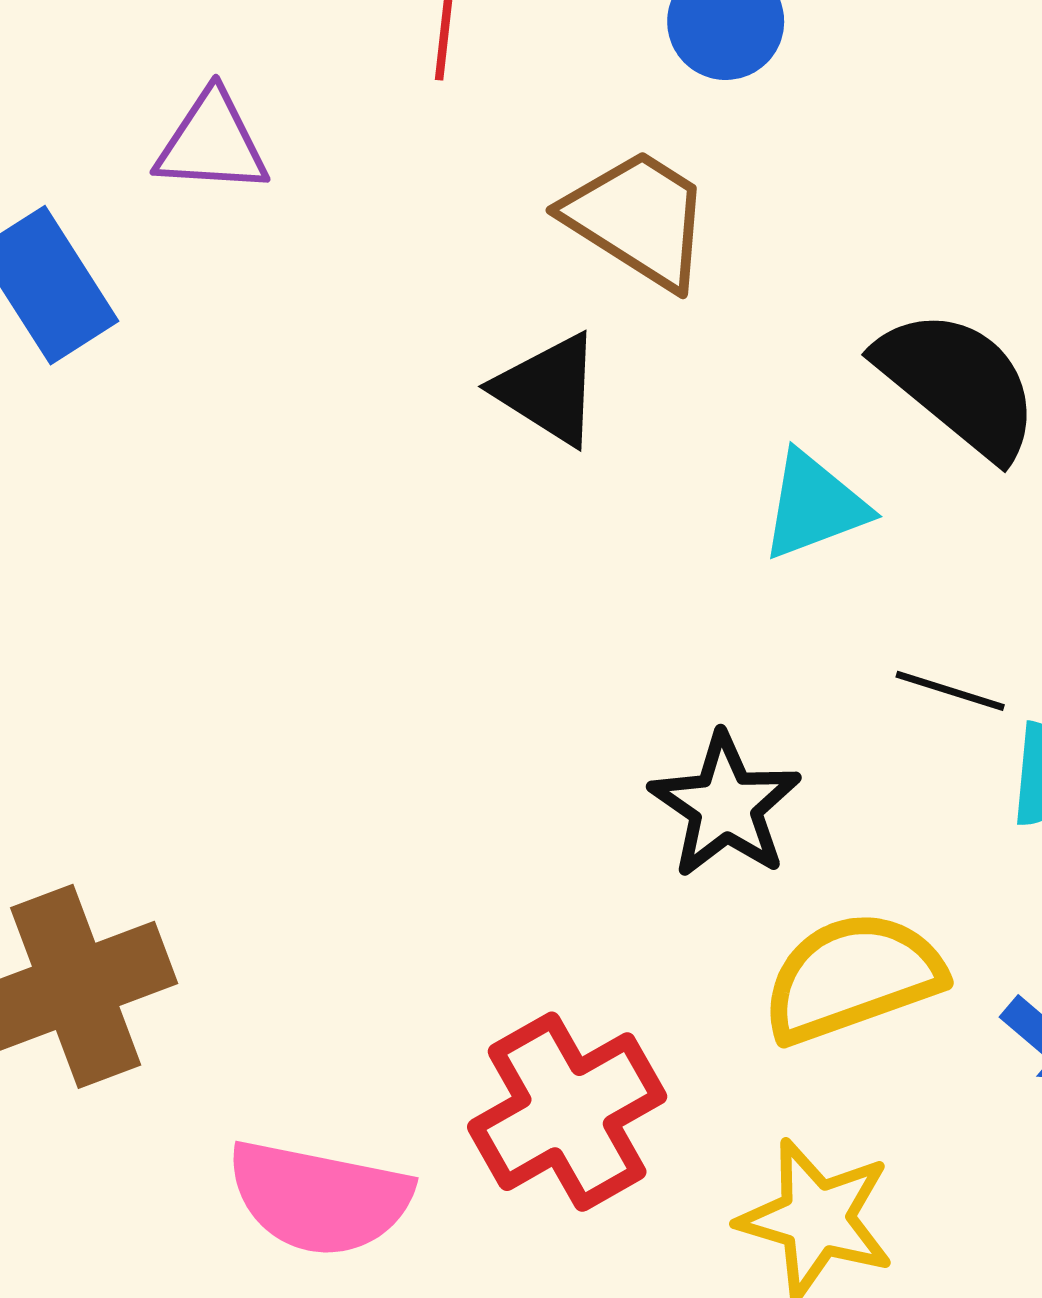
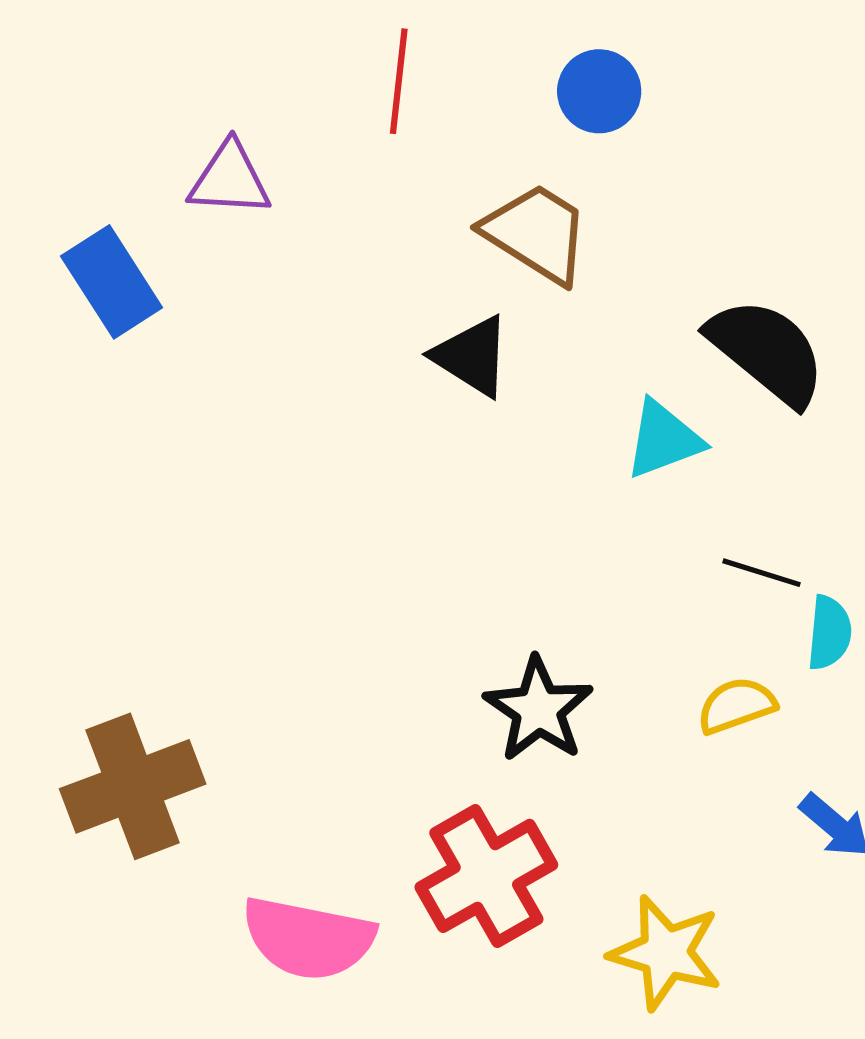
black star: (725, 806) -> (538, 709), moved
yellow semicircle: (852, 977) -> (736, 705), moved, size x0.6

